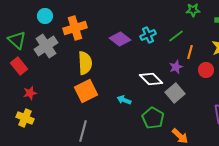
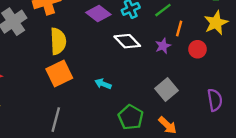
white diamond: (151, 79) -> (127, 41), moved
gray square: (175, 93) -> (166, 90), moved
green pentagon: (153, 118) -> (131, 117), moved

